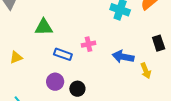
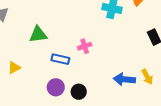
blue arrow: (123, 57) -> (124, 79), moved
yellow arrow: (146, 71) -> (147, 77), moved

